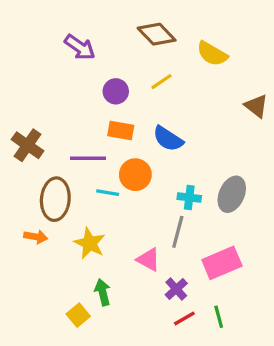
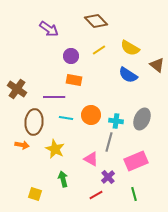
yellow semicircle: (212, 54) -> (130, 48), moved
blue semicircle: (168, 139) -> (128, 75), moved
orange circle: (135, 175) -> (91, 115), moved
yellow square: (78, 315) -> (35, 194), moved, turned -32
red line: (184, 318) -> (96, 195), moved

